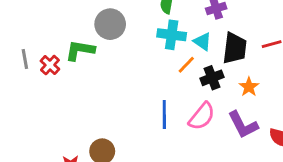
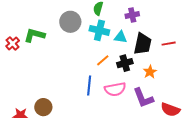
gray circle: (110, 24) -> (70, 22), moved
cyan triangle: (202, 42) -> (121, 37), turned -32
orange line: (186, 65) -> (103, 60), moved
pink semicircle: (202, 116) -> (115, 89), turned 35

